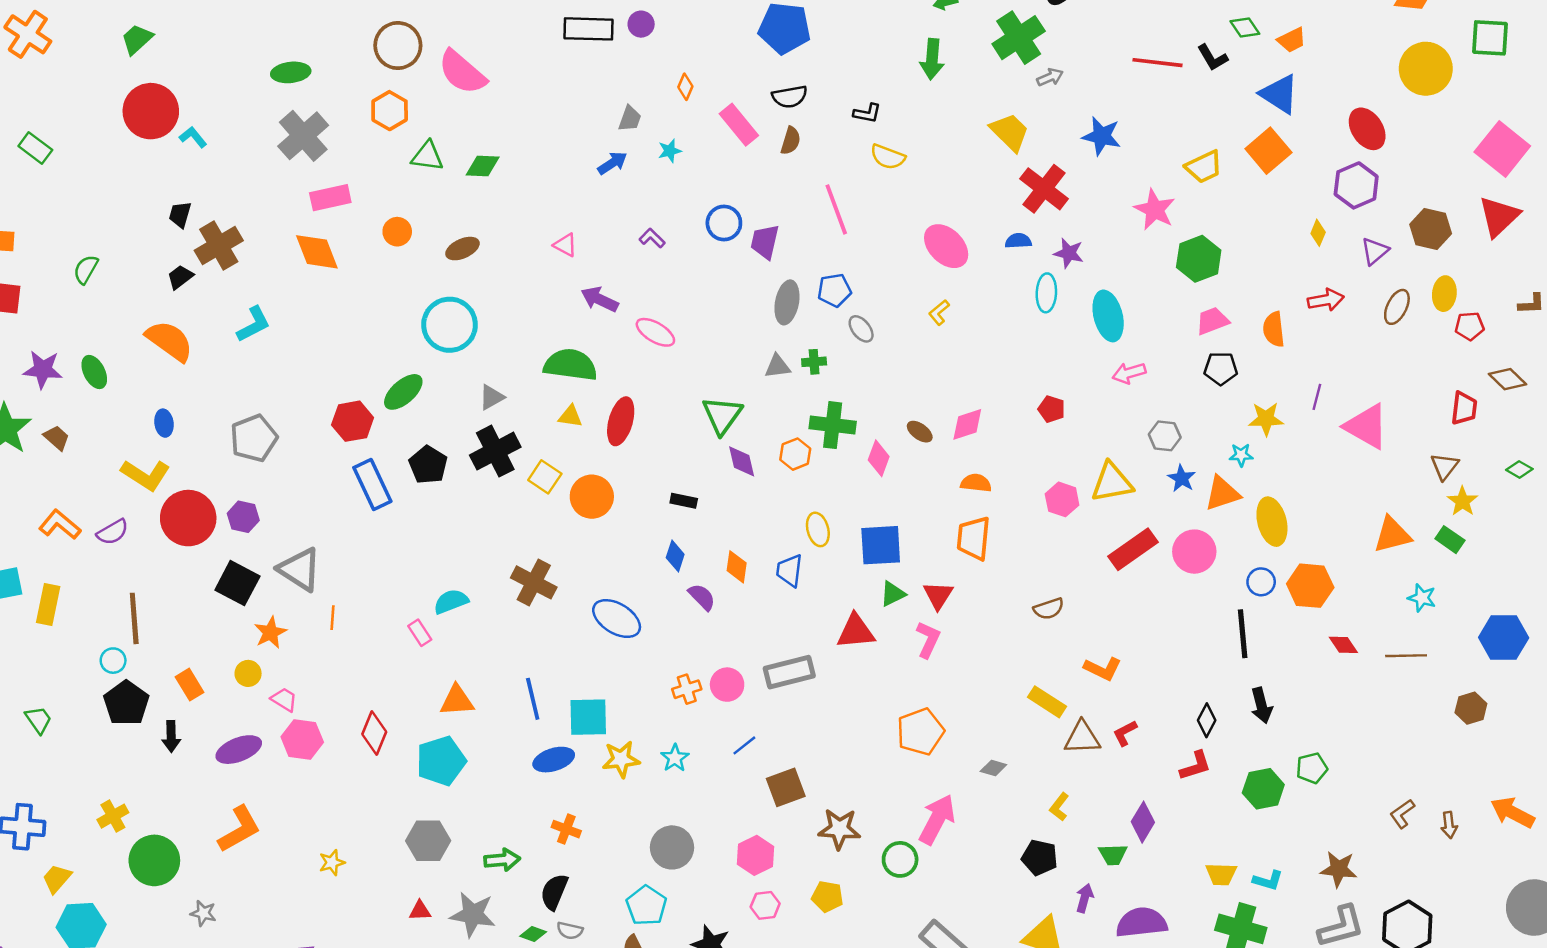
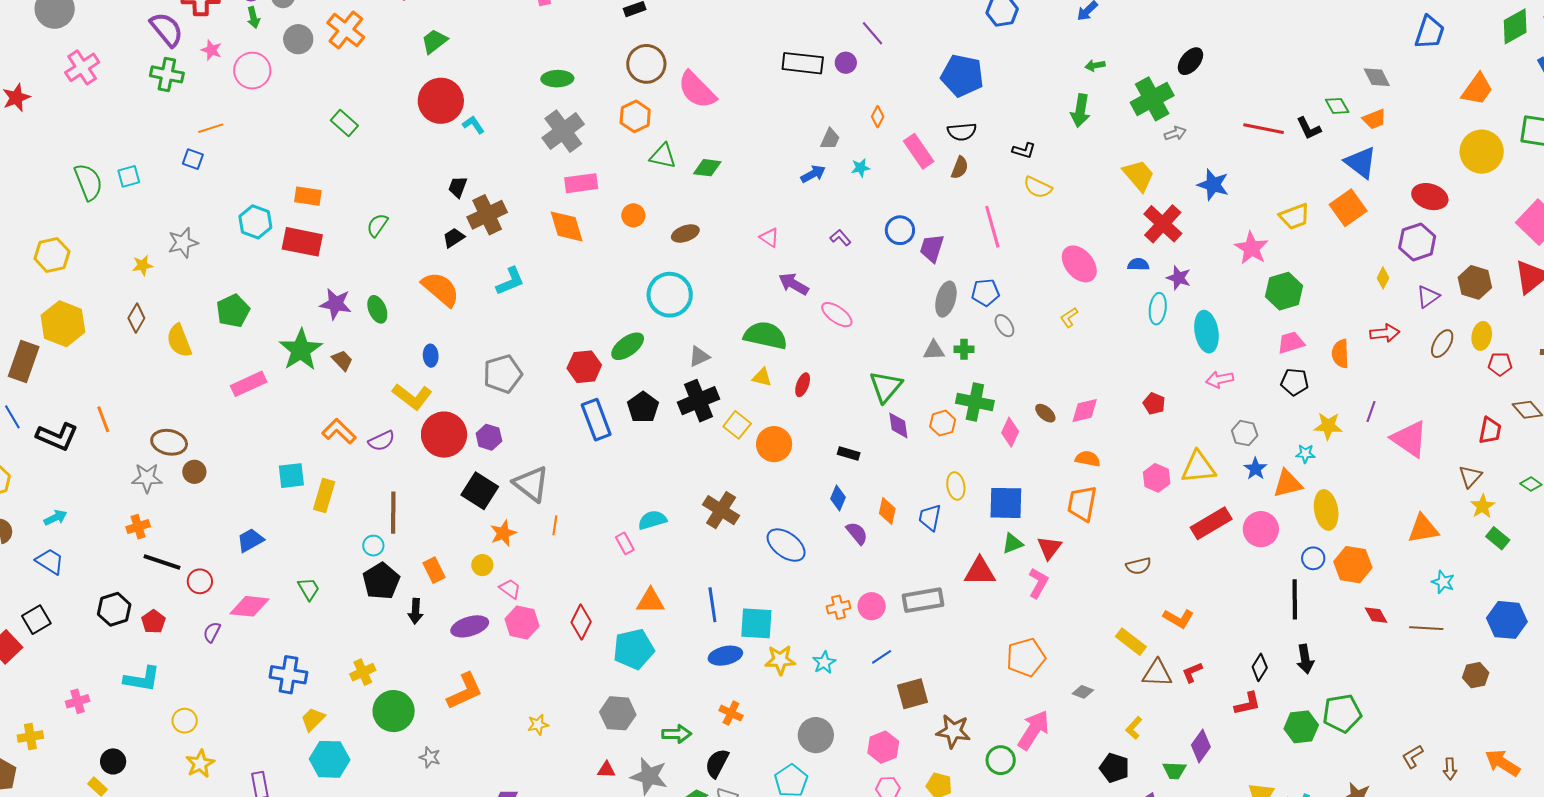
red ellipse: (1367, 129) -> (1430, 197), turned -44
red ellipse: (621, 421) -> (803, 385), size x0.6
green rectangle: (1450, 540) -> (1498, 538), moved
green pentagon: (1312, 768) -> (1342, 713), size x1.5

